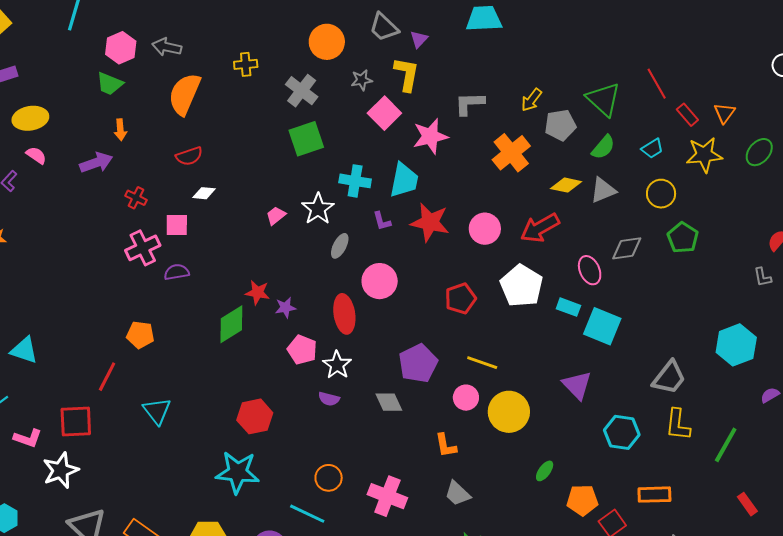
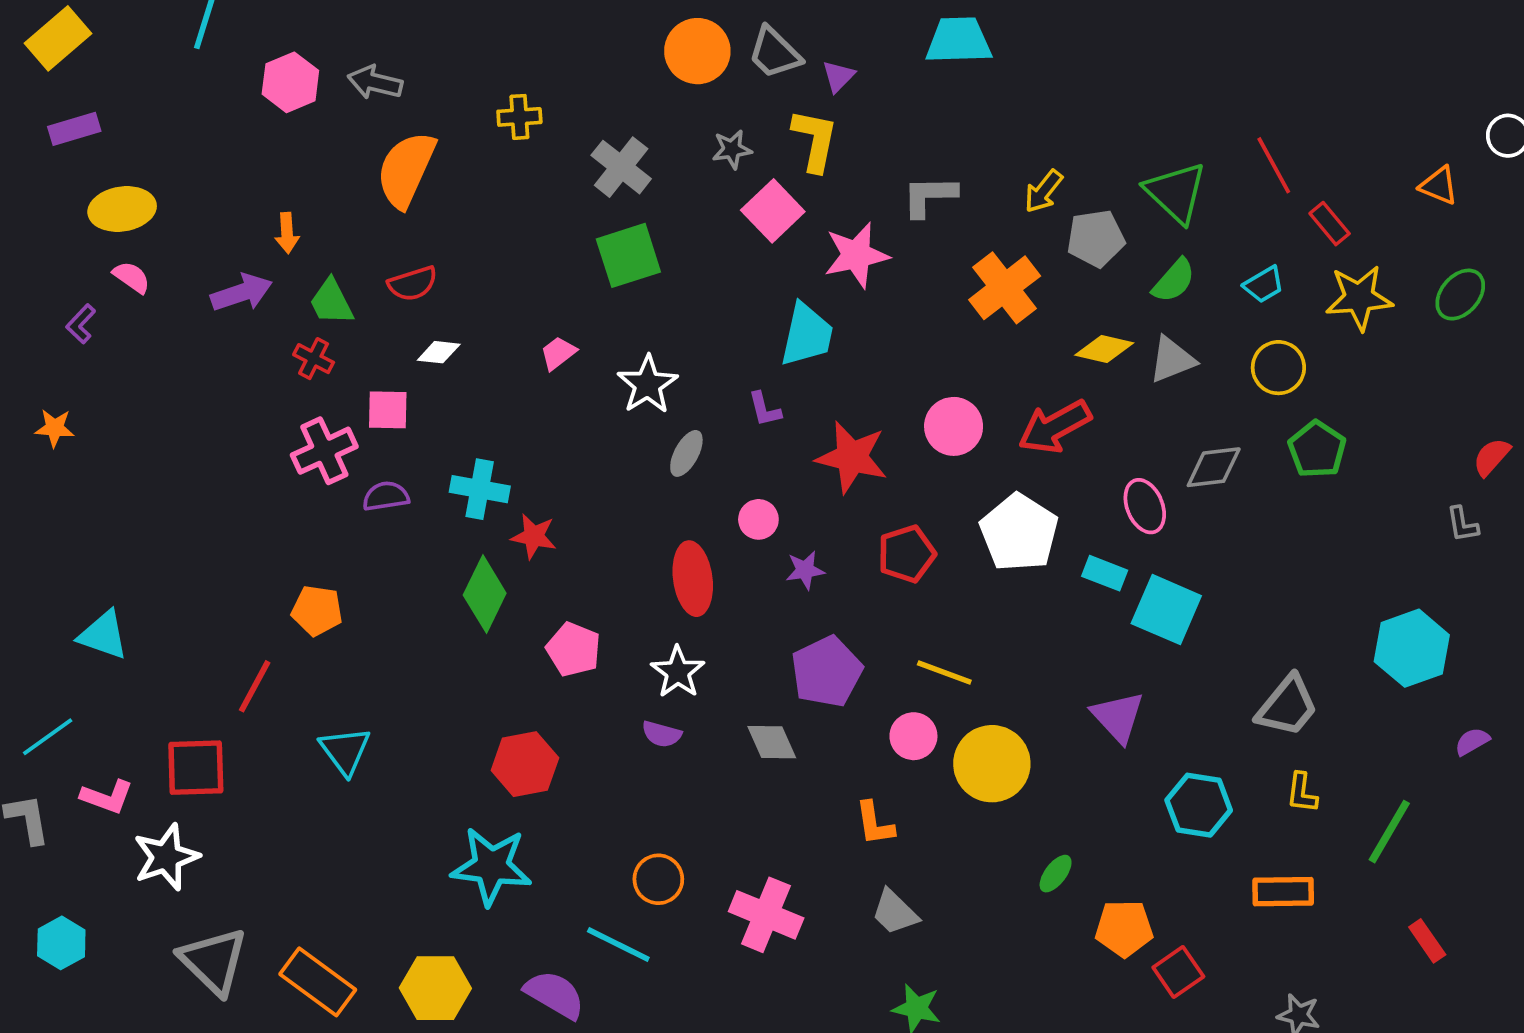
orange circle: (327, 42) -> (697, 51), moved
green trapezoid: (110, 84) -> (331, 302), moved, turned 40
orange triangle: (724, 113) -> (1439, 186), moved, turned -45
cyan cross: (355, 181) -> (480, 489), moved
pink trapezoid: (276, 216) -> (558, 353), moved
red star: (430, 222) -> (852, 457), moved
pink circle: (380, 281) -> (758, 519), size x0.6
purple star: (285, 308) -> (805, 570), moved
green diamond: (231, 324) -> (485, 594), turned -33
pink pentagon: (302, 350) -> (574, 649), moved
yellow L-shape: (678, 425) -> (1302, 793), size x0.7
orange rectangle: (654, 495) -> (1283, 892), moved

